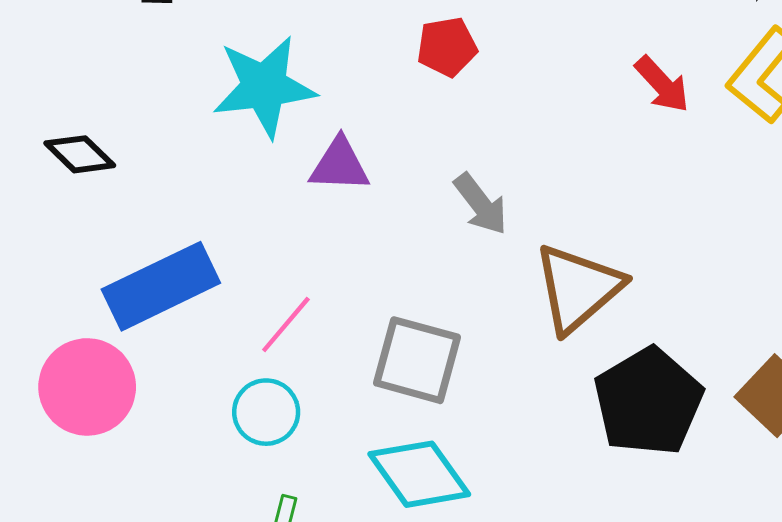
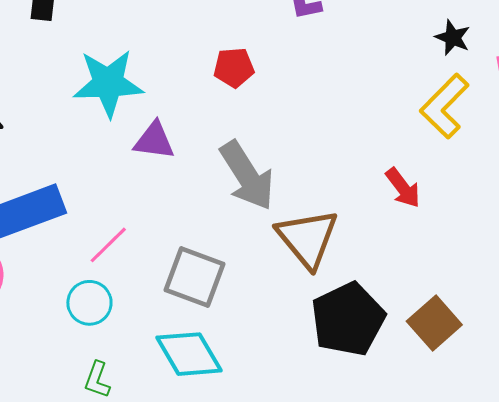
red arrow: (662, 84) -> (403, 188), moved
gray arrow: (481, 204) -> (247, 176), size x1.6
brown triangle: (578, 288) -> (307, 238), turned -34

